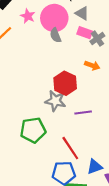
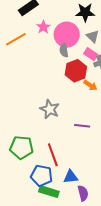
red hexagon: (65, 83) -> (76, 71), moved
purple line: (83, 113) -> (82, 126), moved
green pentagon: (33, 130) -> (21, 147), moved

